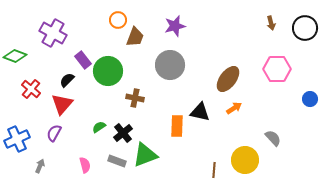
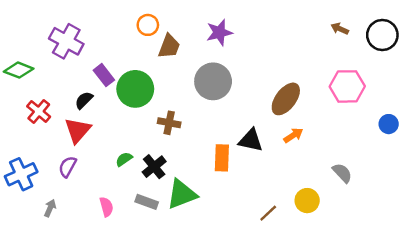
brown arrow: (271, 23) -> (340, 29), turned 128
yellow circle: (245, 160) -> (307, 201), size x0.7
brown line: (214, 170) -> (268, 213), turned 42

